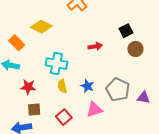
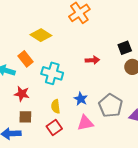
orange rectangle: (17, 43) -> (25, 59), moved
yellow semicircle: (62, 86) -> (56, 106), moved

